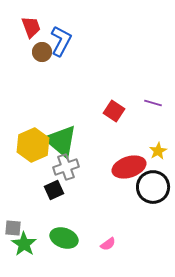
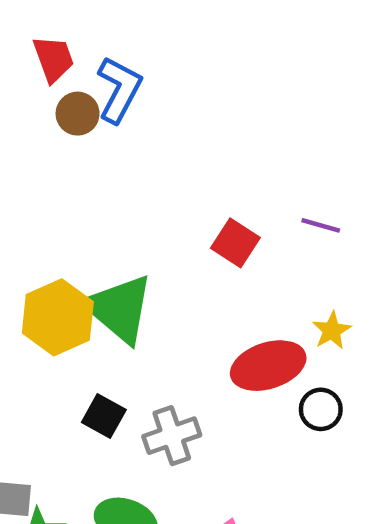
gray cross: (66, 167) -> (172, 436), moved
black circle: (153, 187) -> (321, 409), size x0.6
black square: (54, 190) -> (104, 416), turned -36

